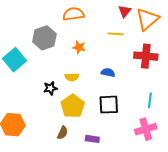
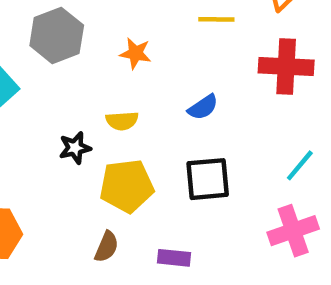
blue semicircle: (108, 73) -> (203, 107), turned 136
cyan line: (150, 100) -> (300, 165), turned 35
yellow pentagon: (73, 106) -> (127, 186), turned 30

